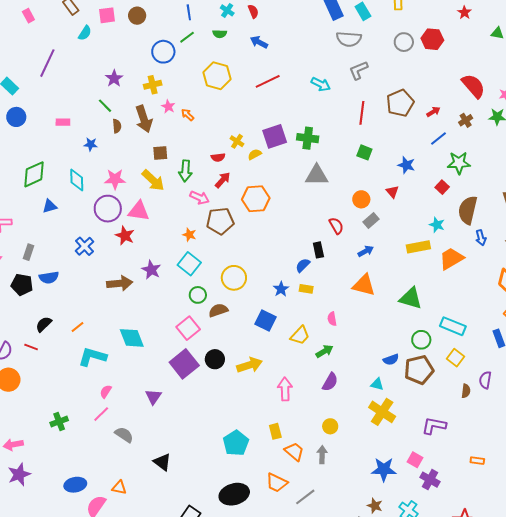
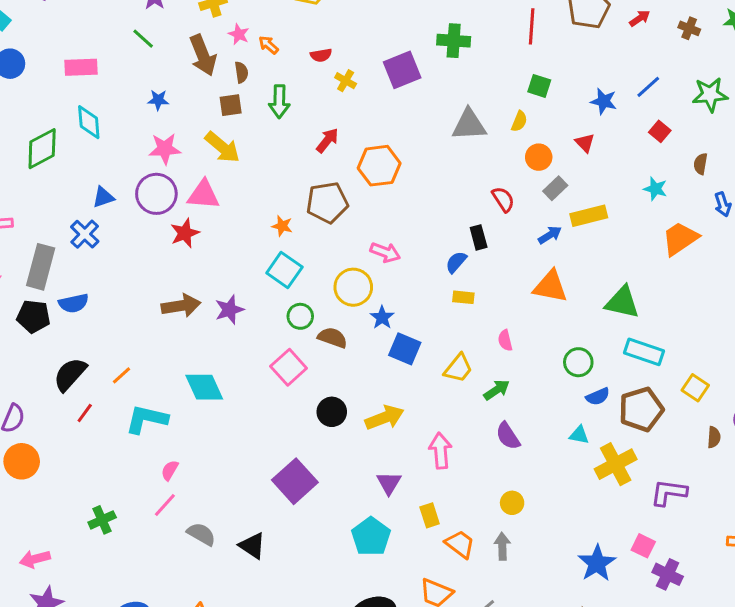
brown cross: (466, 120) -> (689, 28), turned -32
pink rectangle: (63, 122) -> (81, 67), size x1.5
brown semicircle: (117, 126) -> (241, 72), moved
green cross: (308, 138) -> (454, 41), moved
blue line: (438, 138) -> (648, 87), moved
blue star: (91, 144) -> (158, 100), moved
yellow semicircle: (255, 154) -> (519, 121), moved, turned 144
red semicircle: (218, 157) -> (321, 55), moved
green star: (459, 163) -> (710, 95), moved
green arrow: (185, 171) -> (279, 102), moved
cyan diamond: (77, 180) -> (89, 122), moved
pink arrow: (200, 198) -> (385, 252), moved
blue triangle: (50, 206) -> (103, 197), moved
brown semicircle: (468, 210) -> (701, 164), size x0.5
red star: (125, 236) -> (185, 233), turned 30
blue cross: (84, 246) -> (85, 234), moved
yellow rectangle: (418, 247) -> (589, 216), moved
gray rectangle: (29, 252) -> (41, 267), size x1.8
purple star: (151, 270) -> (229, 310), moved, turned 30
blue star: (281, 289) -> (382, 317), moved
brown semicircle: (218, 310) -> (333, 338), turned 42
black semicircle: (44, 324) -> (70, 374), size x1.4
cyan rectangle: (453, 326) -> (644, 352), moved
green circle: (421, 340) -> (578, 362), moved
red line: (31, 347) -> (85, 413), moved, turned -72
purple square: (184, 364) -> (295, 481), moved
purple semicircle: (330, 382) -> (508, 436), turned 120
purple triangle: (153, 397) -> (389, 483), moved
yellow cross: (382, 412) -> (616, 464), moved, turned 32
black triangle: (162, 462) -> (252, 546), moved
blue star: (384, 469) -> (597, 563), turned -30

